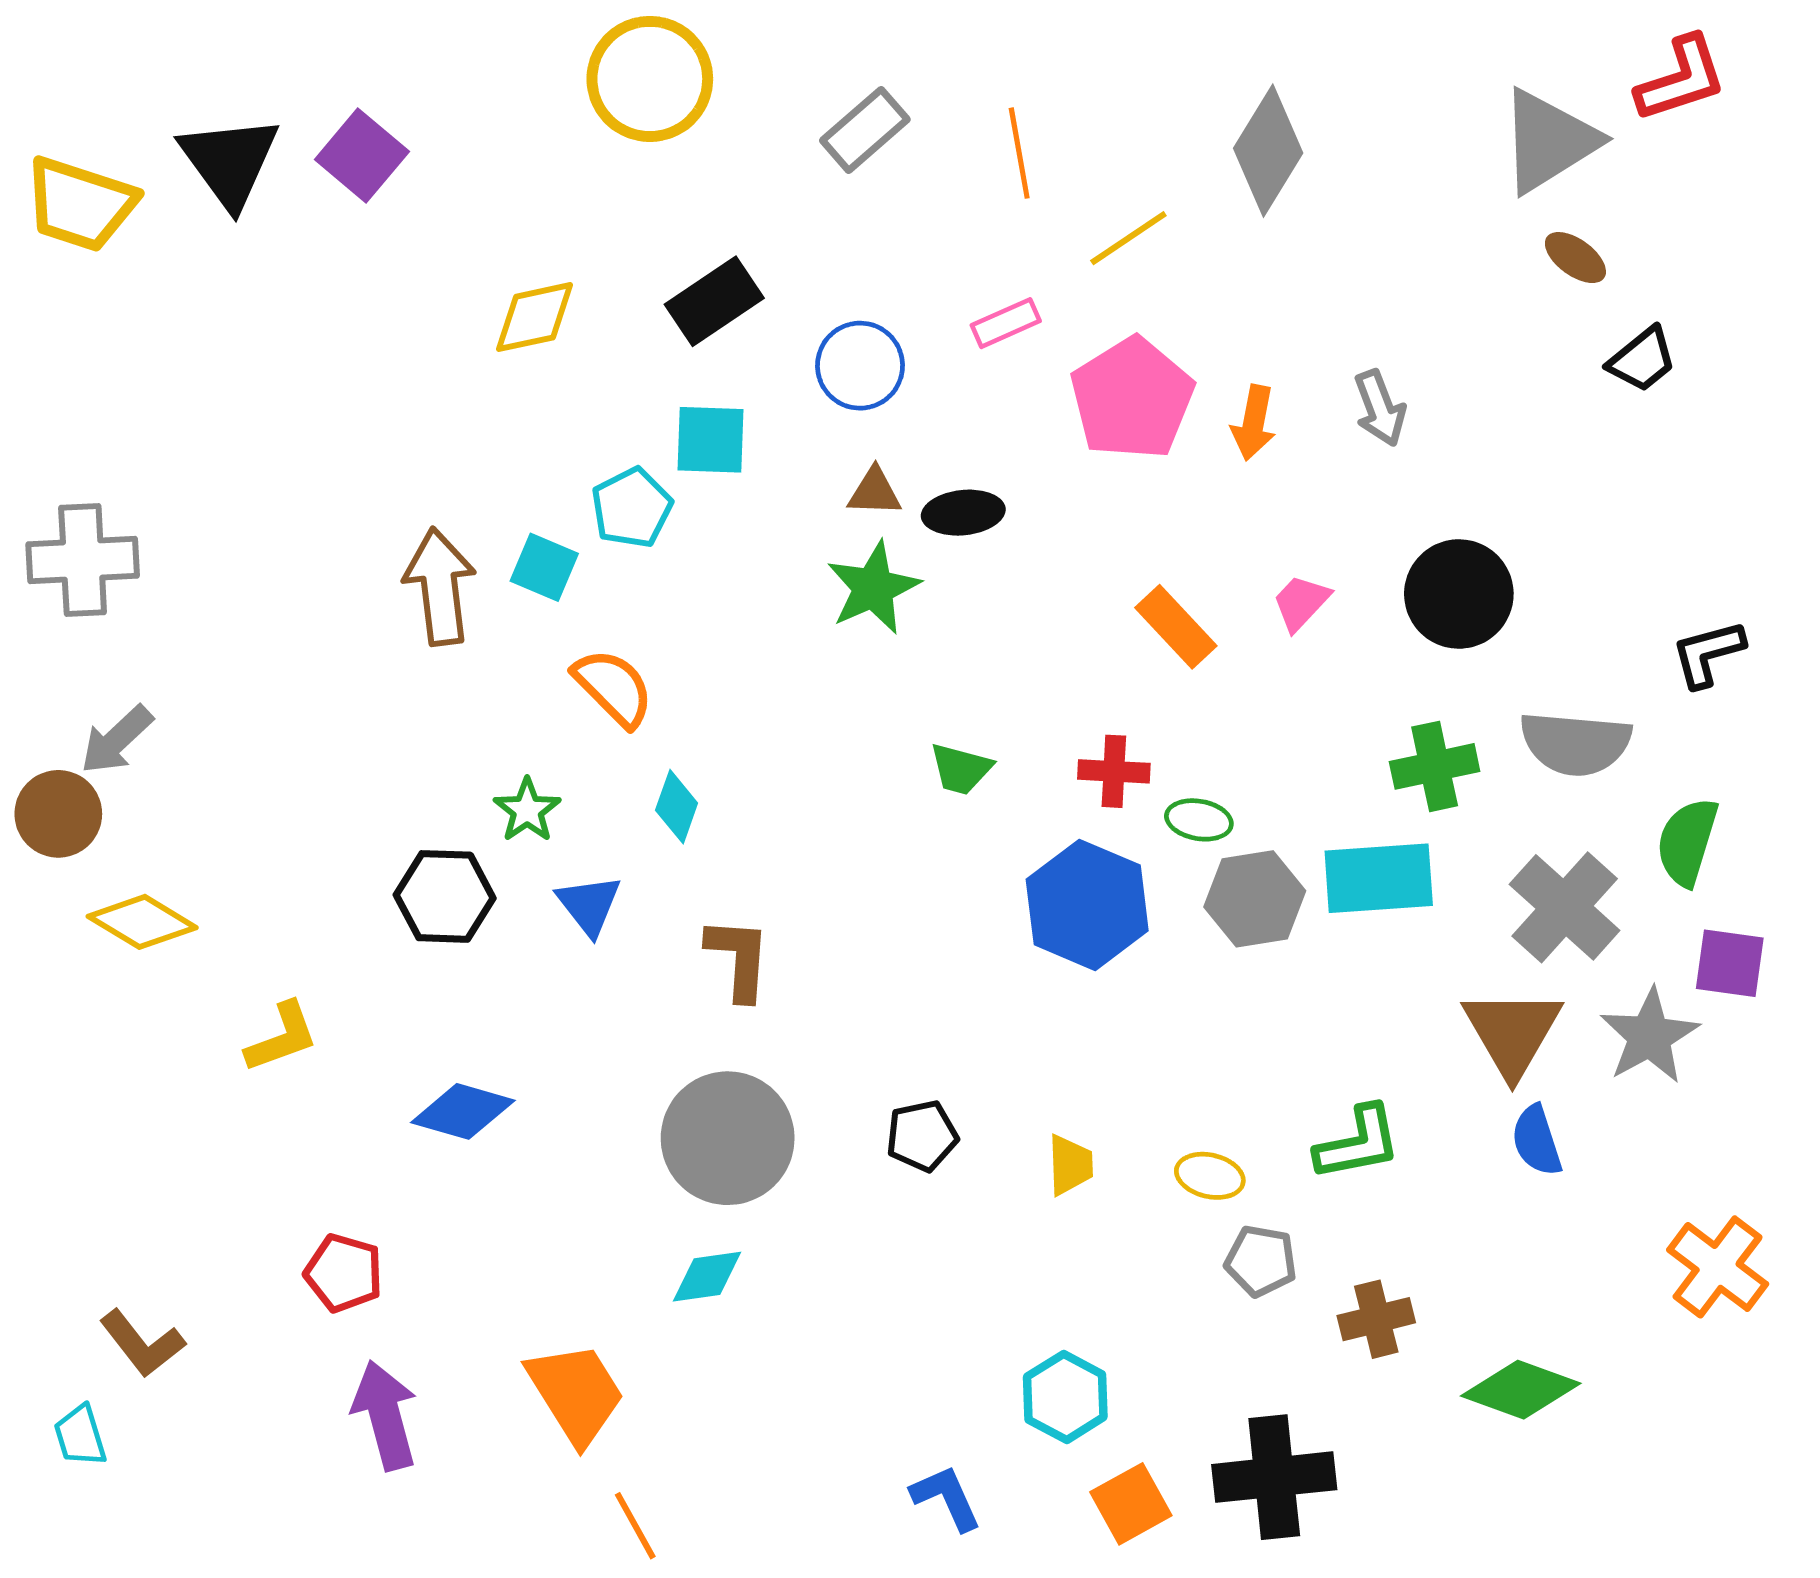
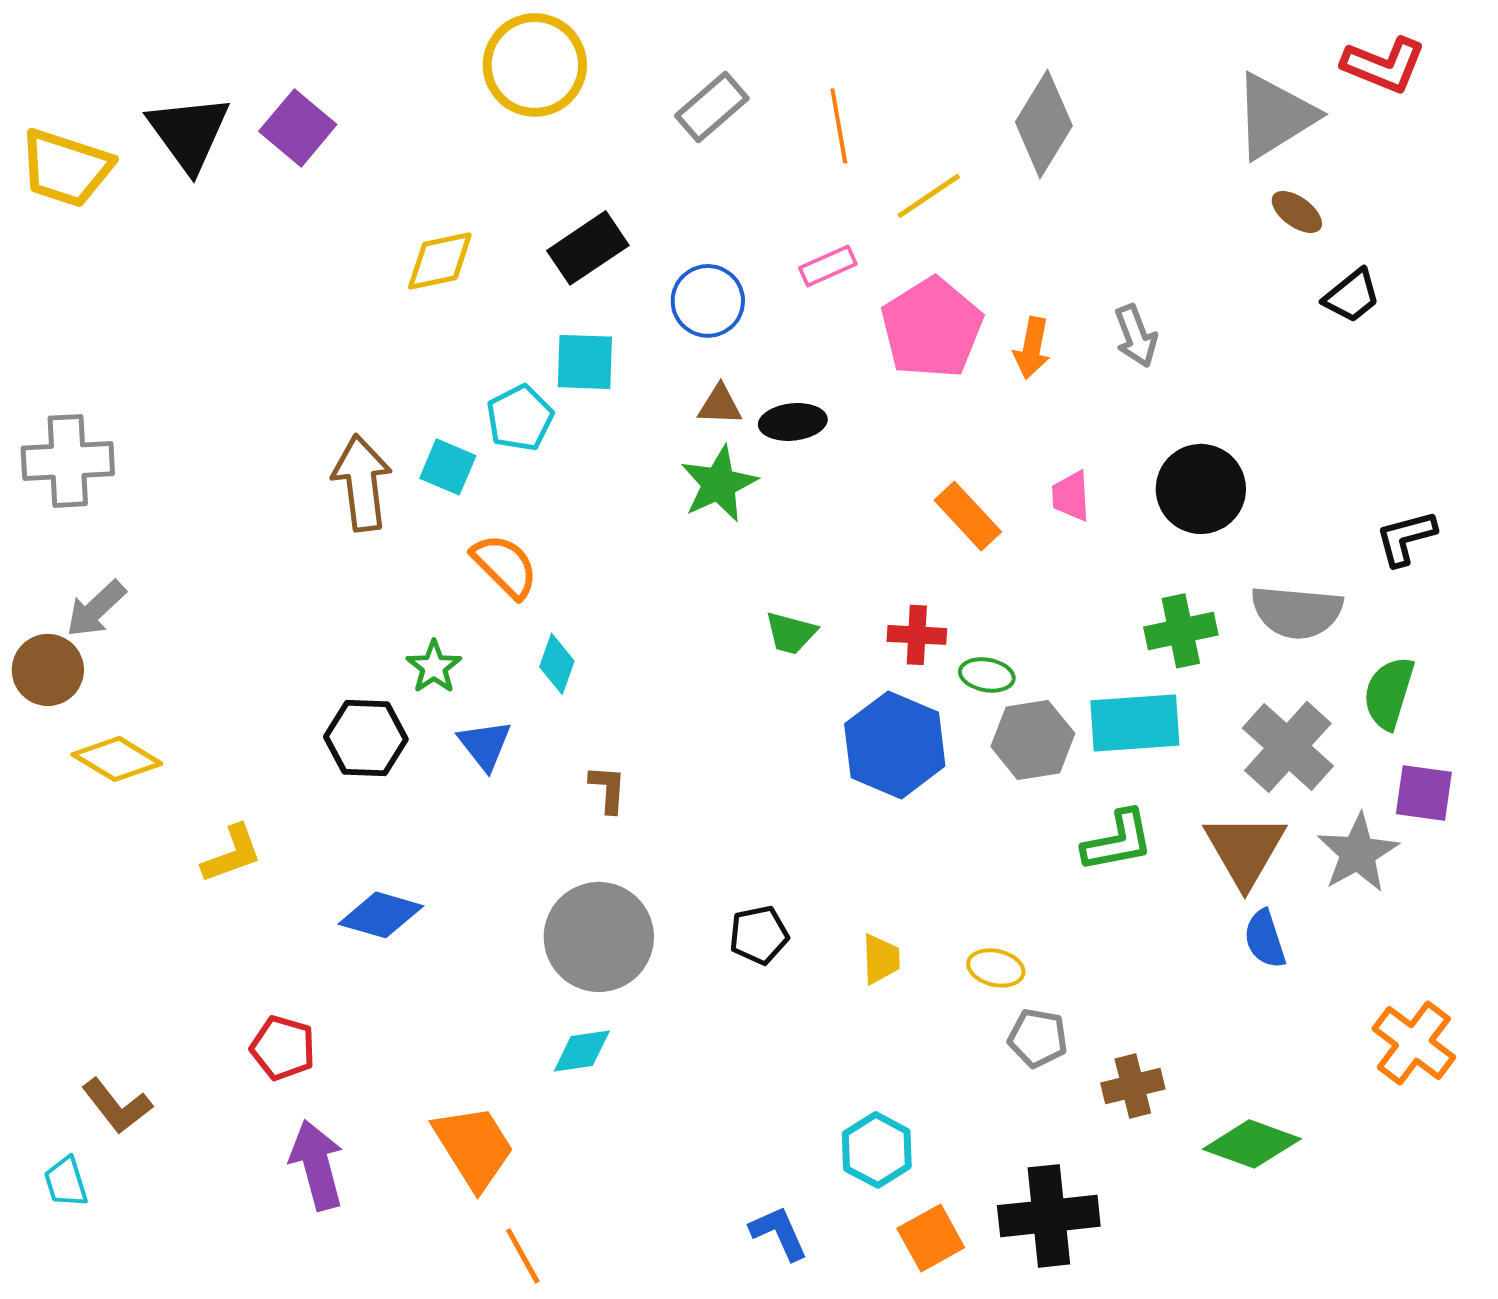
red L-shape: (1681, 79) -> (1384, 65), turned 40
pink trapezoid: (1301, 602) -> (1071, 496), turned -46
brown L-shape: (739, 958) -> (608, 789), size x0.7
green L-shape: (1358, 1143) -> (1118, 841), moved

